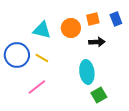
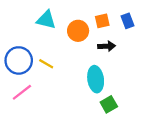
cyan triangle: (42, 30) -> (46, 20), moved
pink line: (37, 87) -> (22, 92), moved

